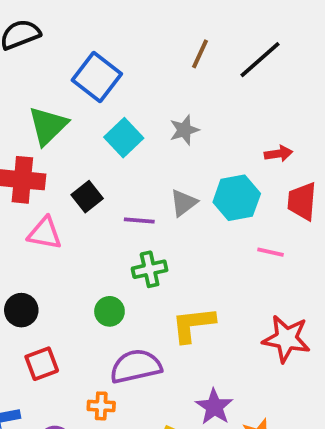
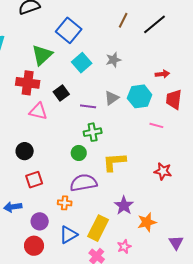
green circle: (109, 311) -> (79, 153), moved
red star: (286, 339) -> (163, 171), size x0.7

